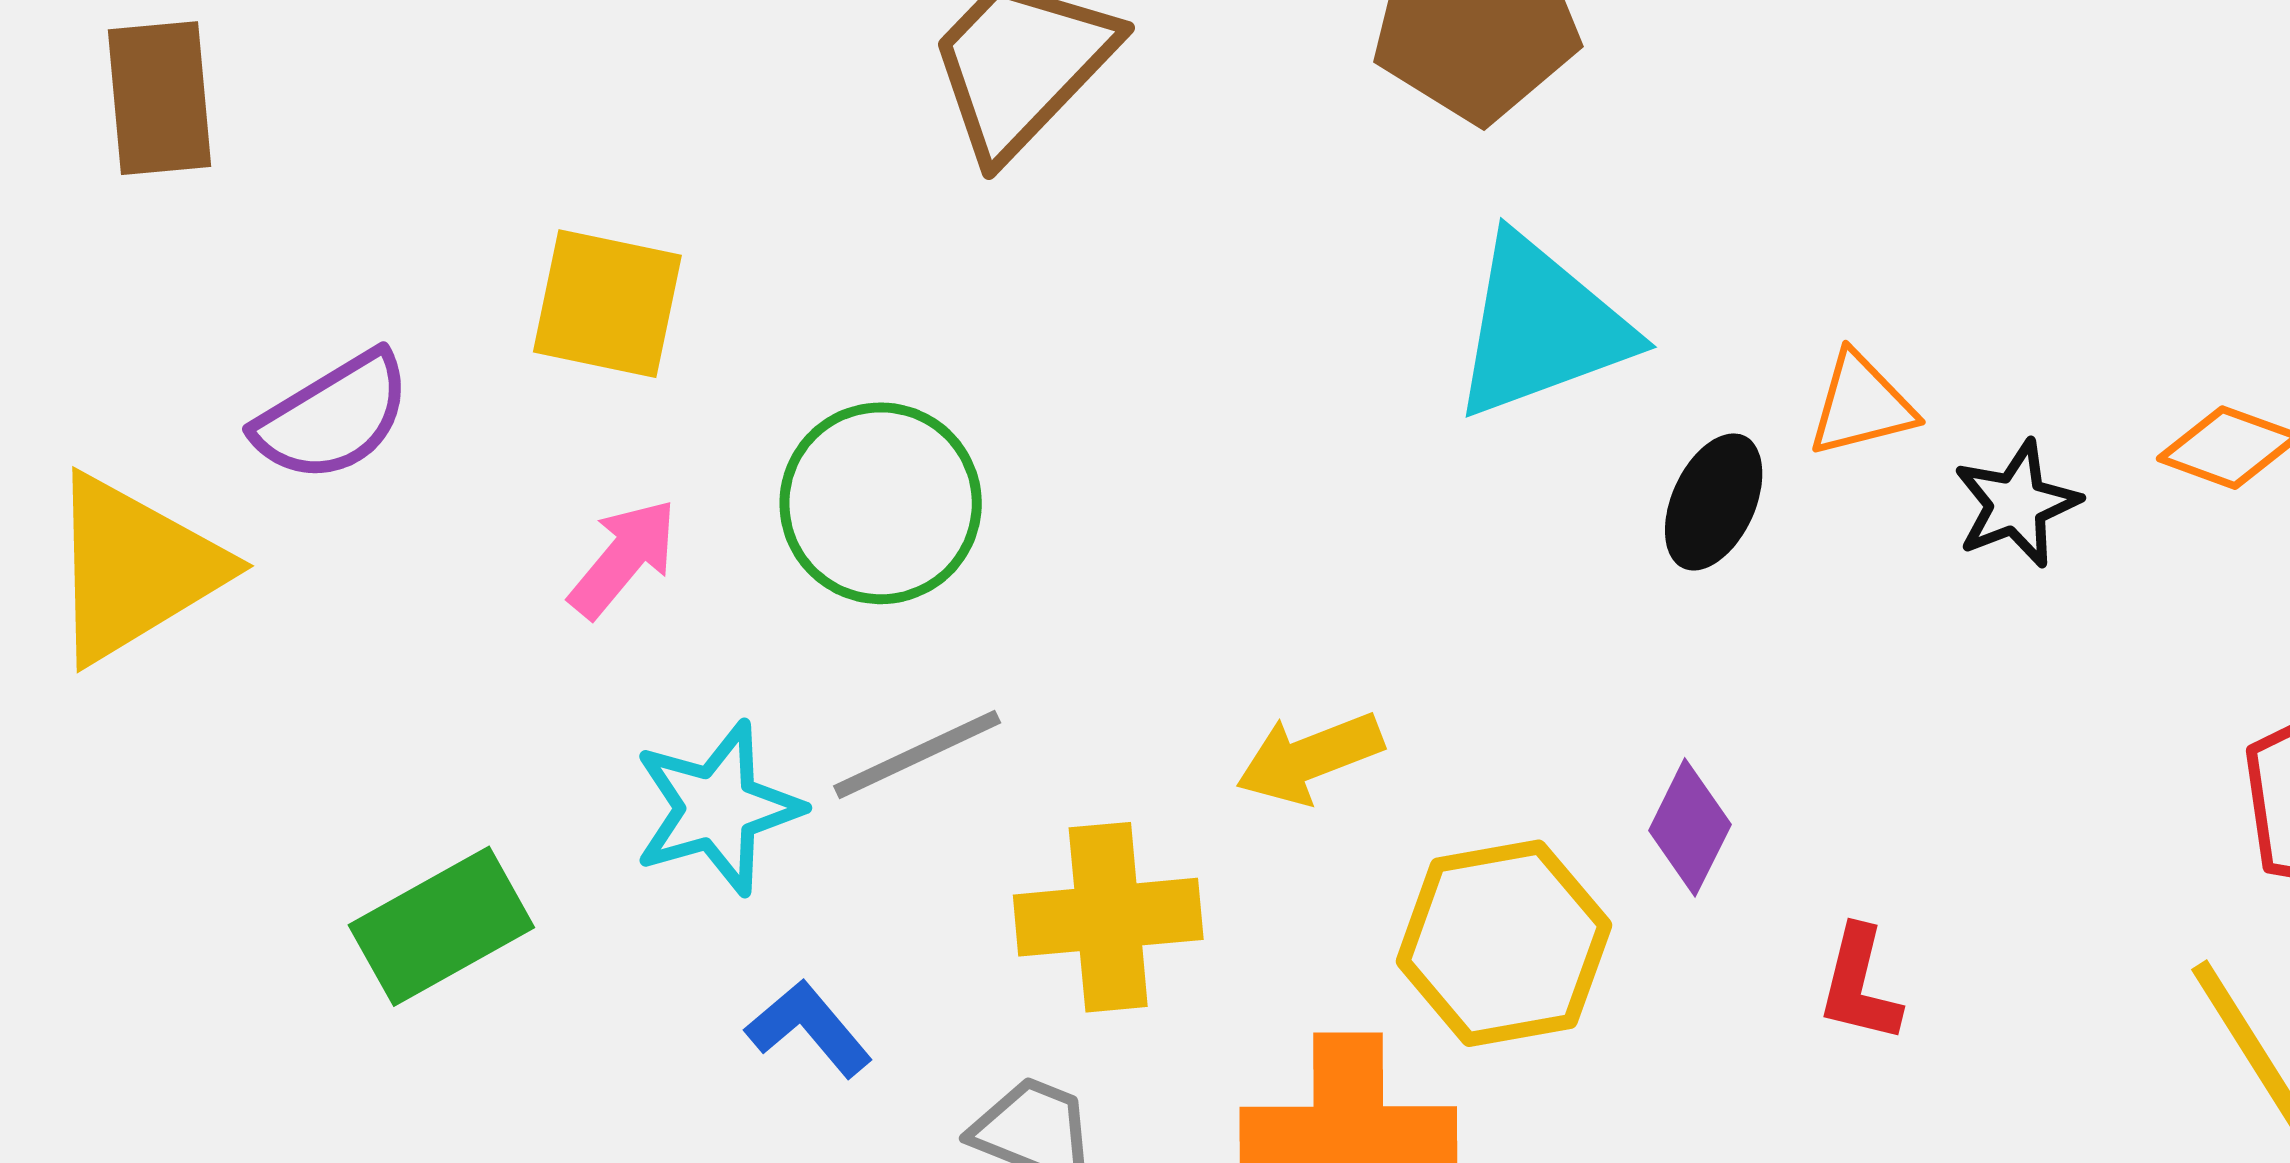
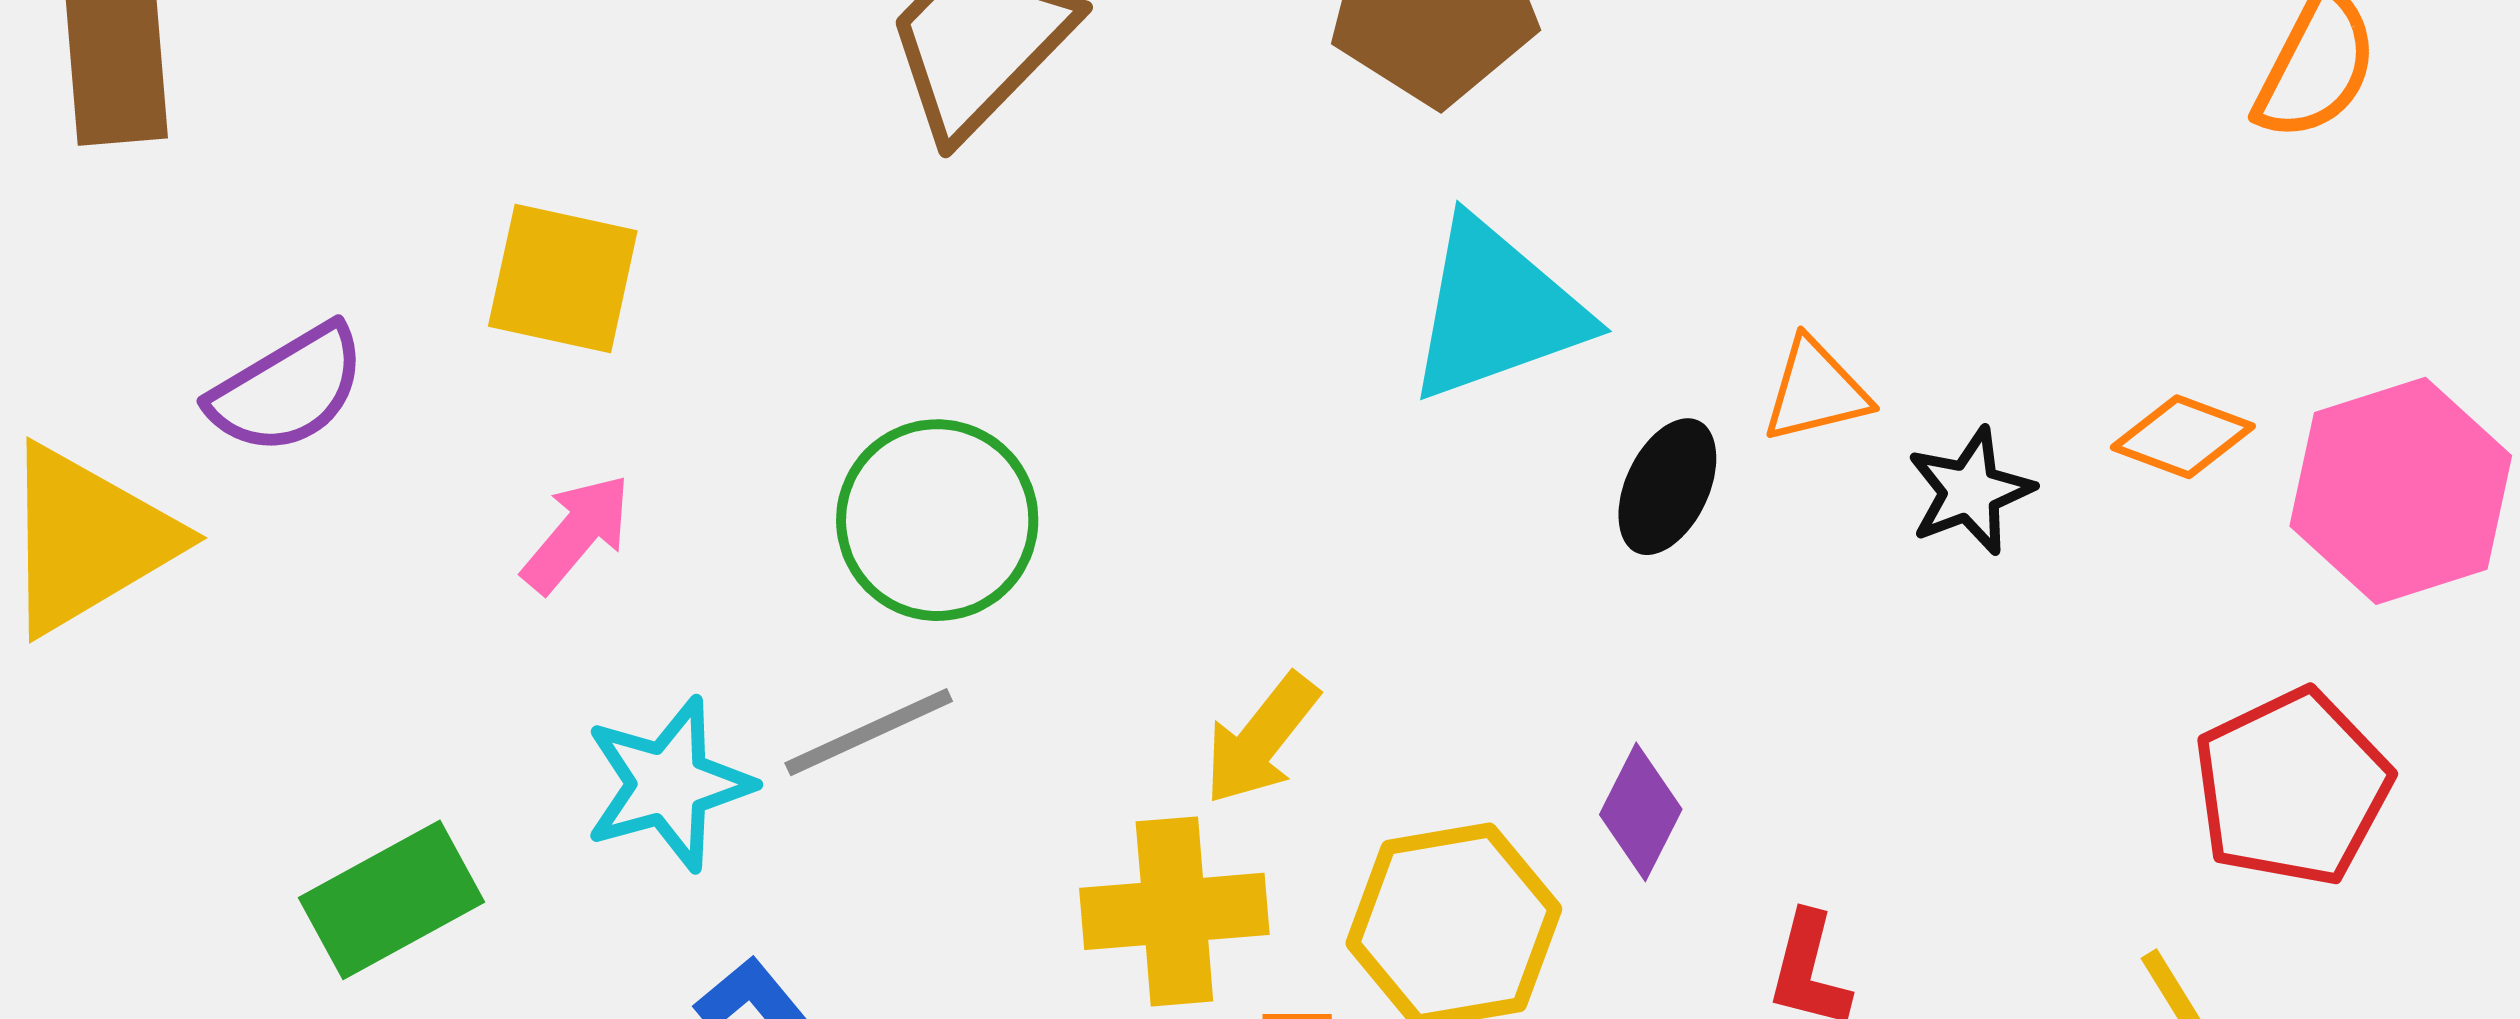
green circle: (881, 503) -> (937, 520), moved
yellow arrow: (1309, 758) -> (1261, 739), turned -31
yellow cross: (1108, 917) -> (1174, 911), moved

